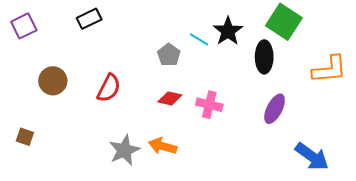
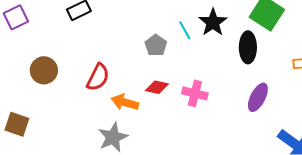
cyan line: (199, 39) -> (185, 30), turned 30
brown square: (25, 137) -> (17, 124), size x1.4
orange arrow: (163, 146) -> (125, 102), moved

